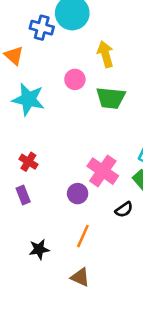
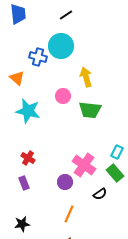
black star: (39, 249) -> (22, 224), moved

